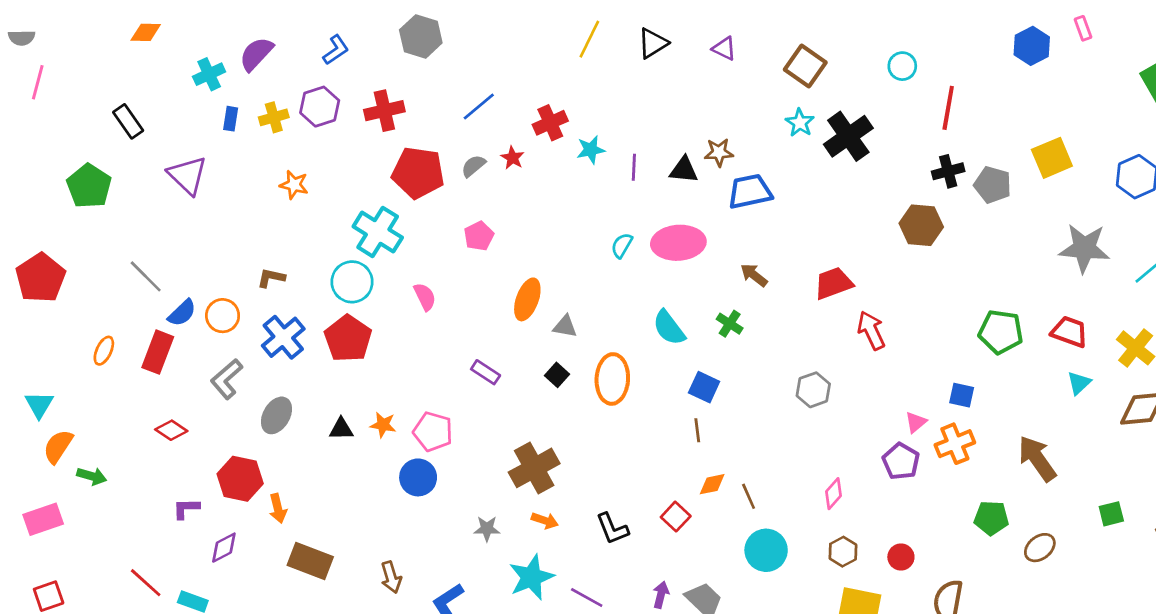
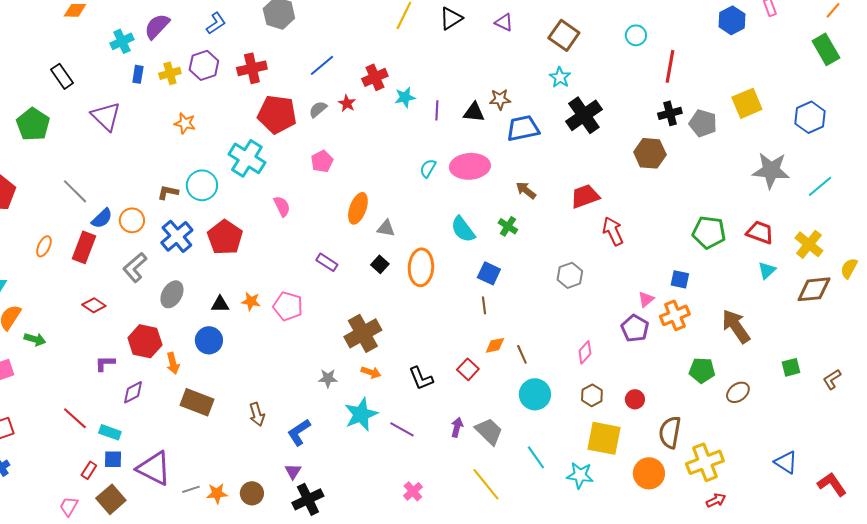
black cross: (848, 136) -> (584, 115), moved
cyan circle: (352, 282) -> (202, 185), moved
blue circle: (418, 477) -> (209, 340), moved

